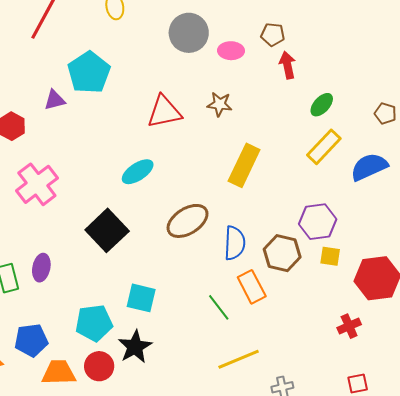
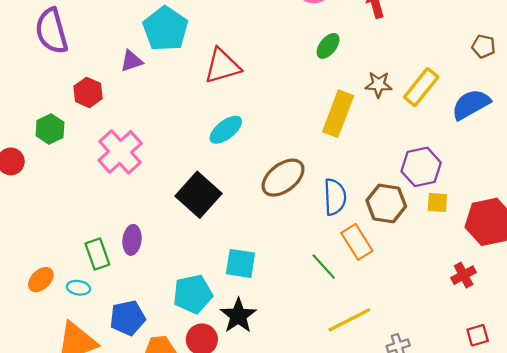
brown star: (220, 104) -> (379, 84), moved
green ellipse: (322, 105) -> (328, 46), moved
red triangle: (164, 112) -> (222, 66), moved

